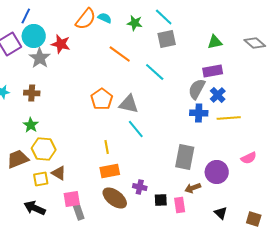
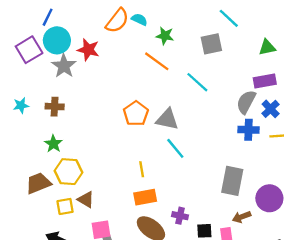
cyan line: (164, 17) -> (229, 18), moved
green star: (135, 23) -> (165, 36), moved

